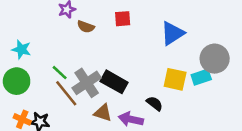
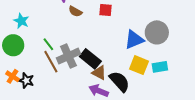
blue triangle: (173, 33) -> (134, 40), moved
gray circle: (215, 59) -> (157, 32), moved
black semicircle: (155, 103) -> (119, 81), size x1.6
brown triangle: (103, 113) -> (99, 73), moved

